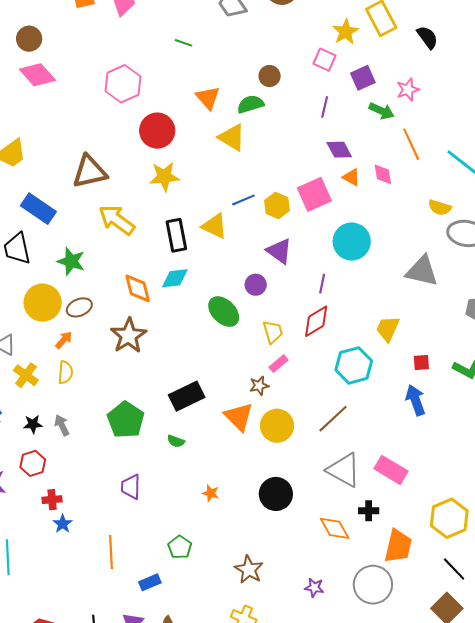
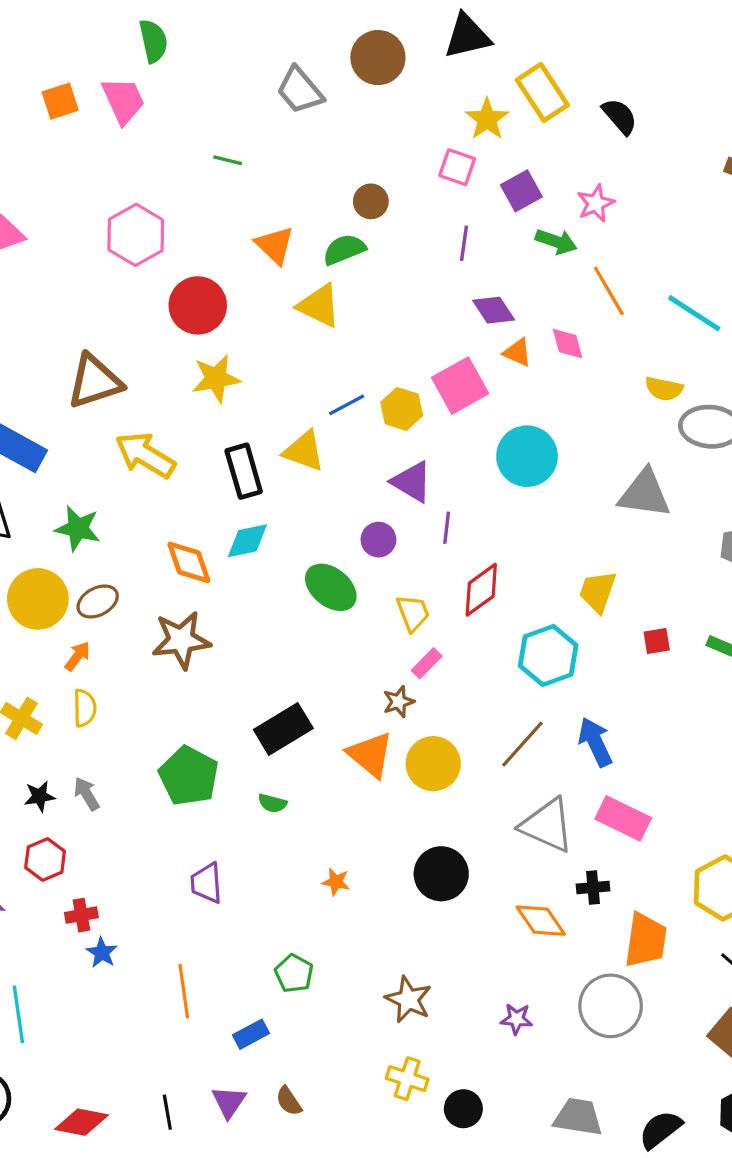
purple line: (322, 284) -> (447, 528), moved
brown star: (129, 336) -> (181, 640), turned 30
blue arrow: (415, 400) -> (595, 742), moved

